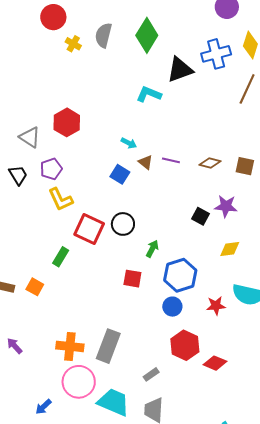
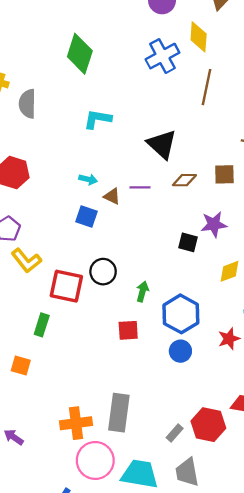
gray semicircle: (104, 35) -> (27, 104), moved
black triangle: (180, 70) -> (162, 144), moved, turned -44
red hexagon: (185, 345) -> (208, 425), moved

